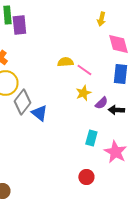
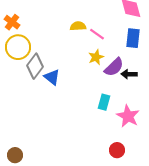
purple semicircle: (101, 103) -> (114, 67), size x1.5
red circle: (86, 177) -> (117, 150), moved

